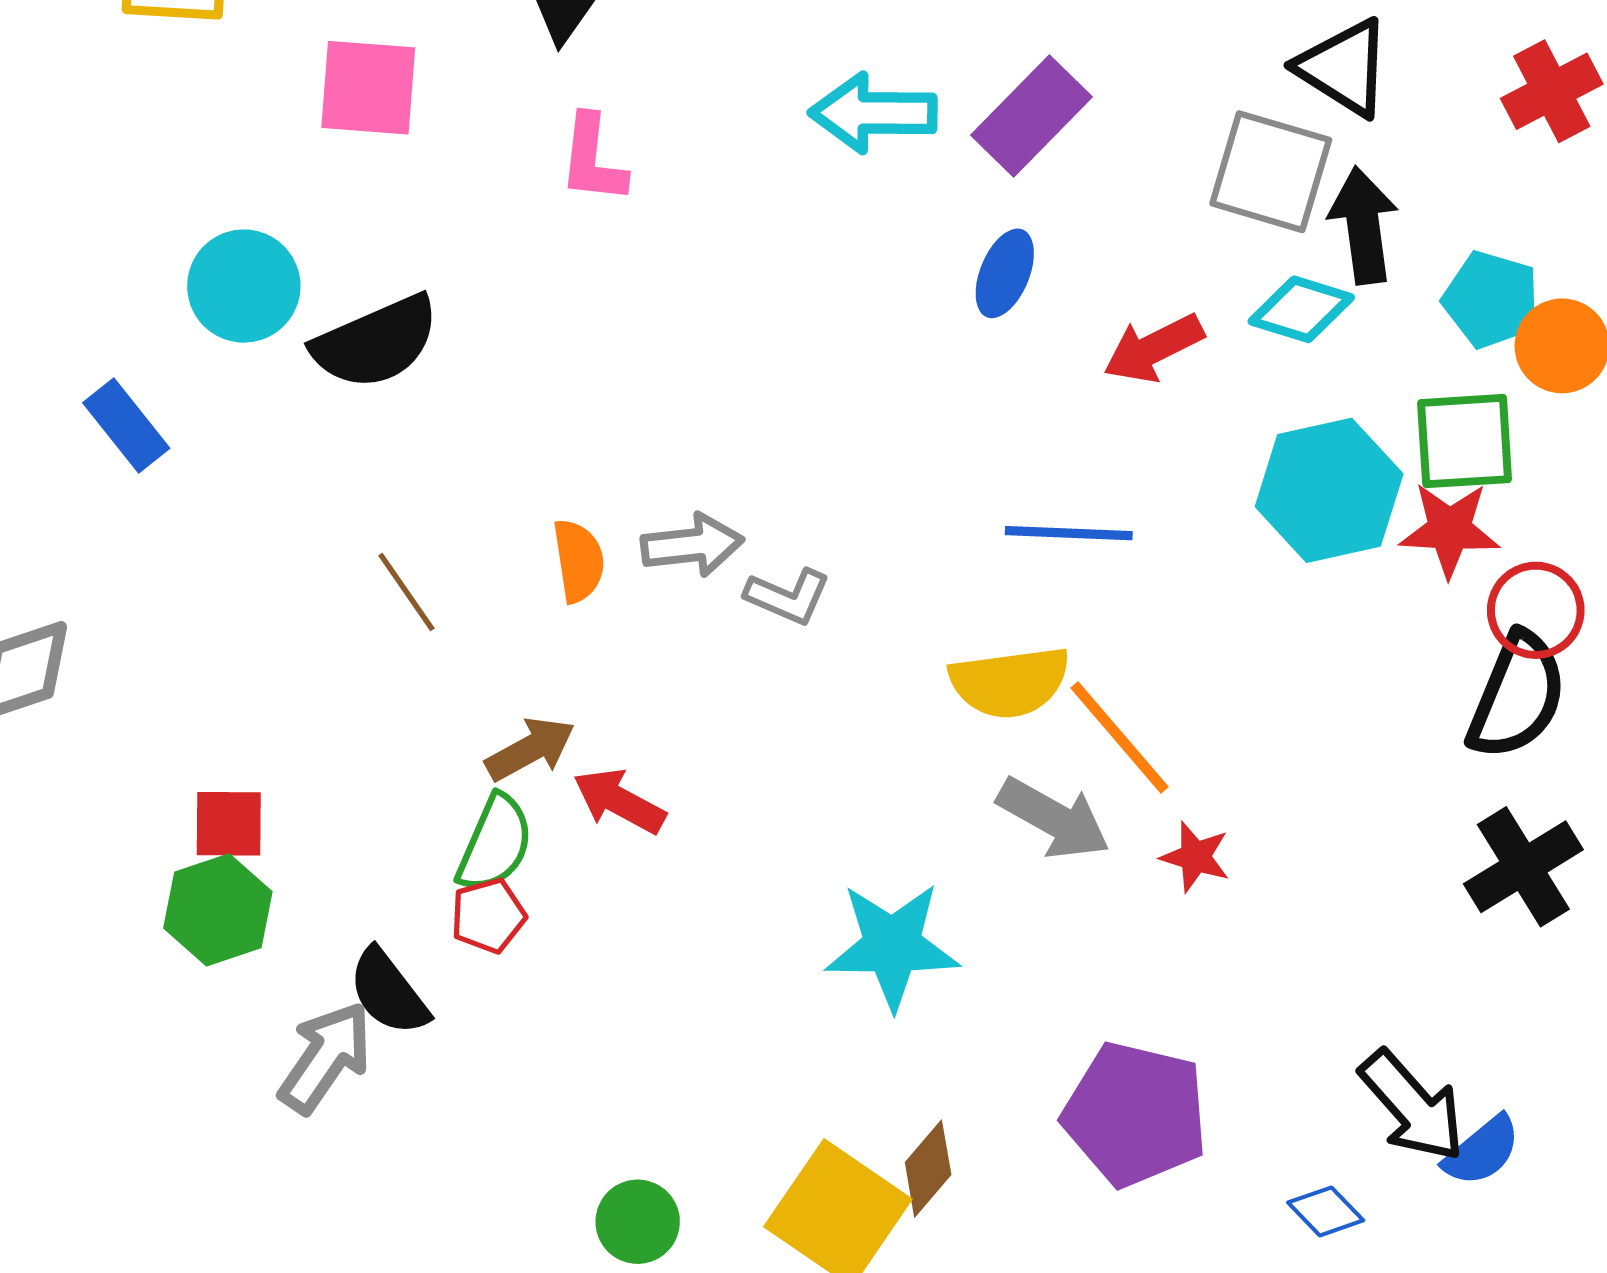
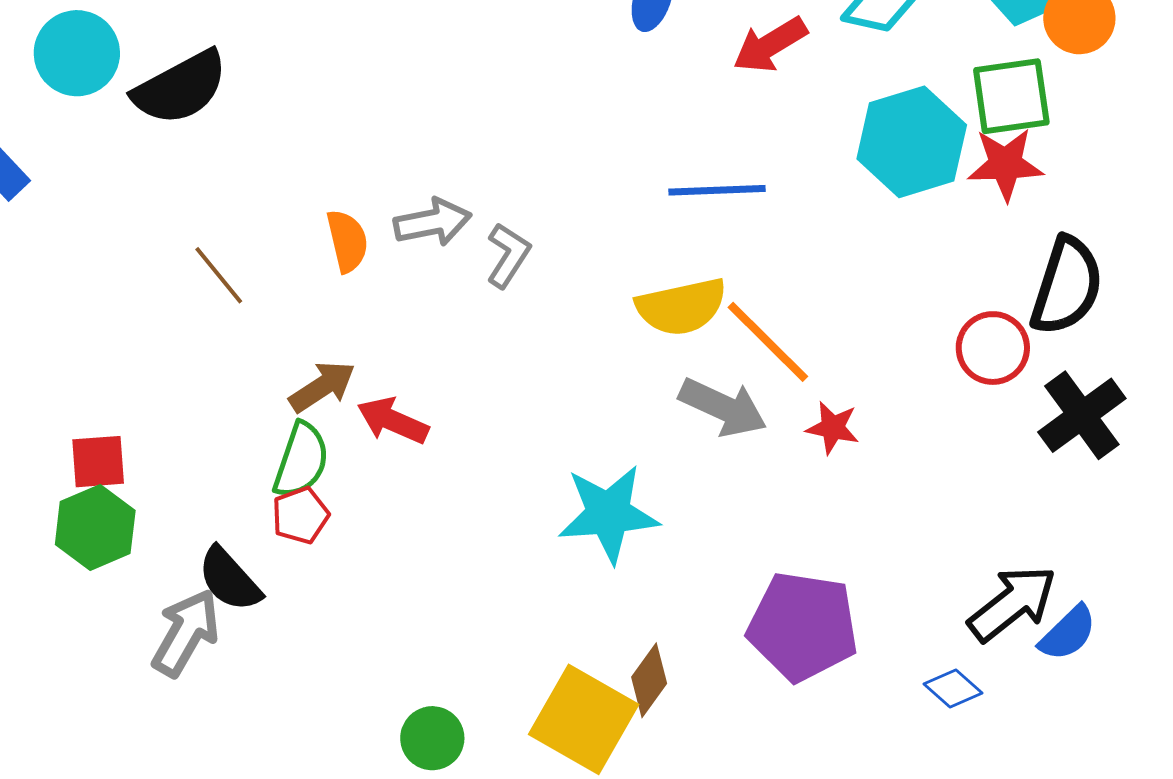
gray L-shape: (788, 596) -> (508, 255), turned -76
red circle: (1536, 610) -> (993, 348), moved
black arrow: (1412, 1106) -> (1012, 603), turned -82

